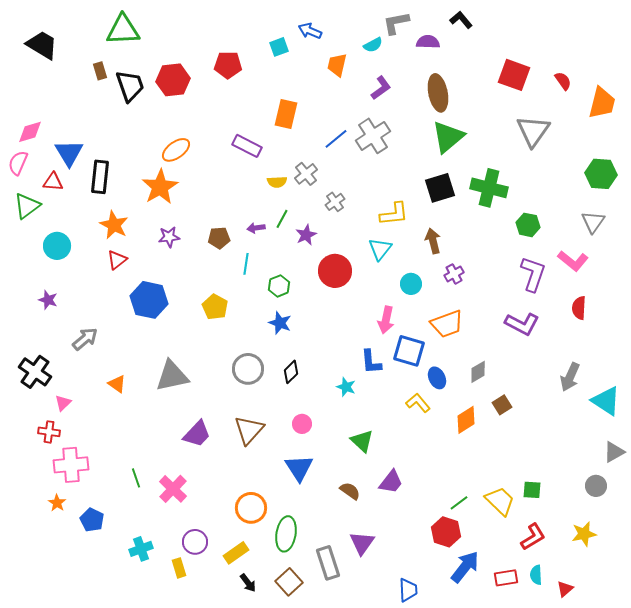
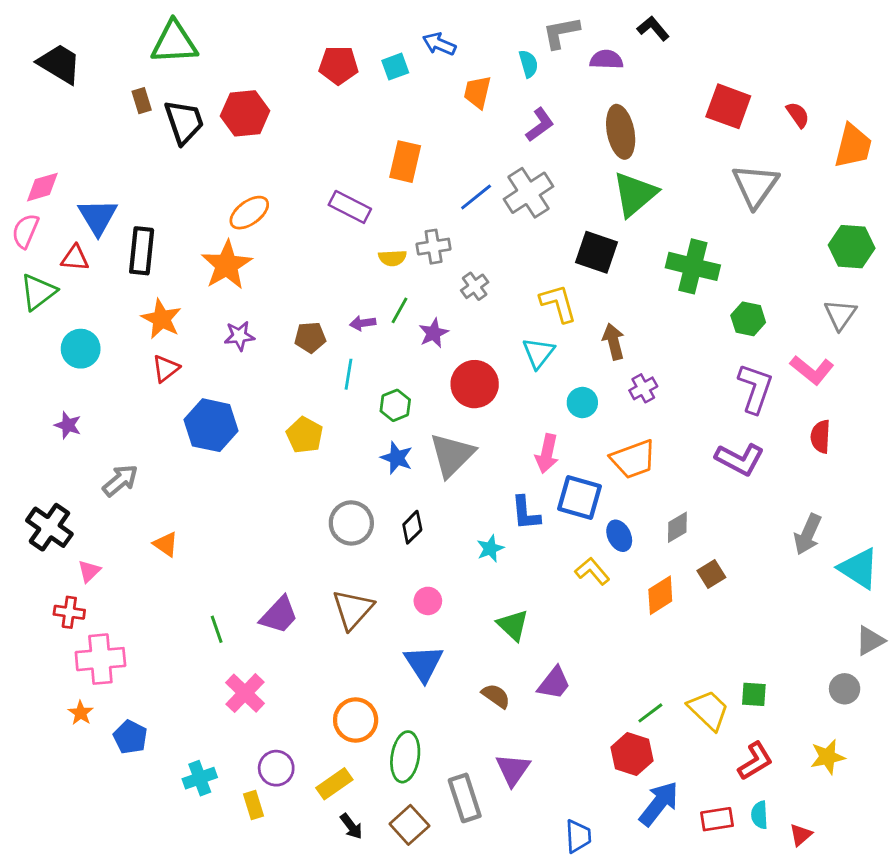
cyan semicircle: (373, 45) -> (528, 64), turned -78
red pentagon: (228, 65) -> (339, 65), moved
gray cross: (306, 174) -> (434, 247), turned 30
black square: (440, 188) -> (597, 252), moved, turned 36
yellow L-shape: (394, 214) -> (558, 303), turned -100
gray triangle: (172, 376) -> (452, 455), moved, turned -33
cyan star: (346, 387) -> (490, 548), turned 30
green line: (136, 478) -> (217, 629), moved

